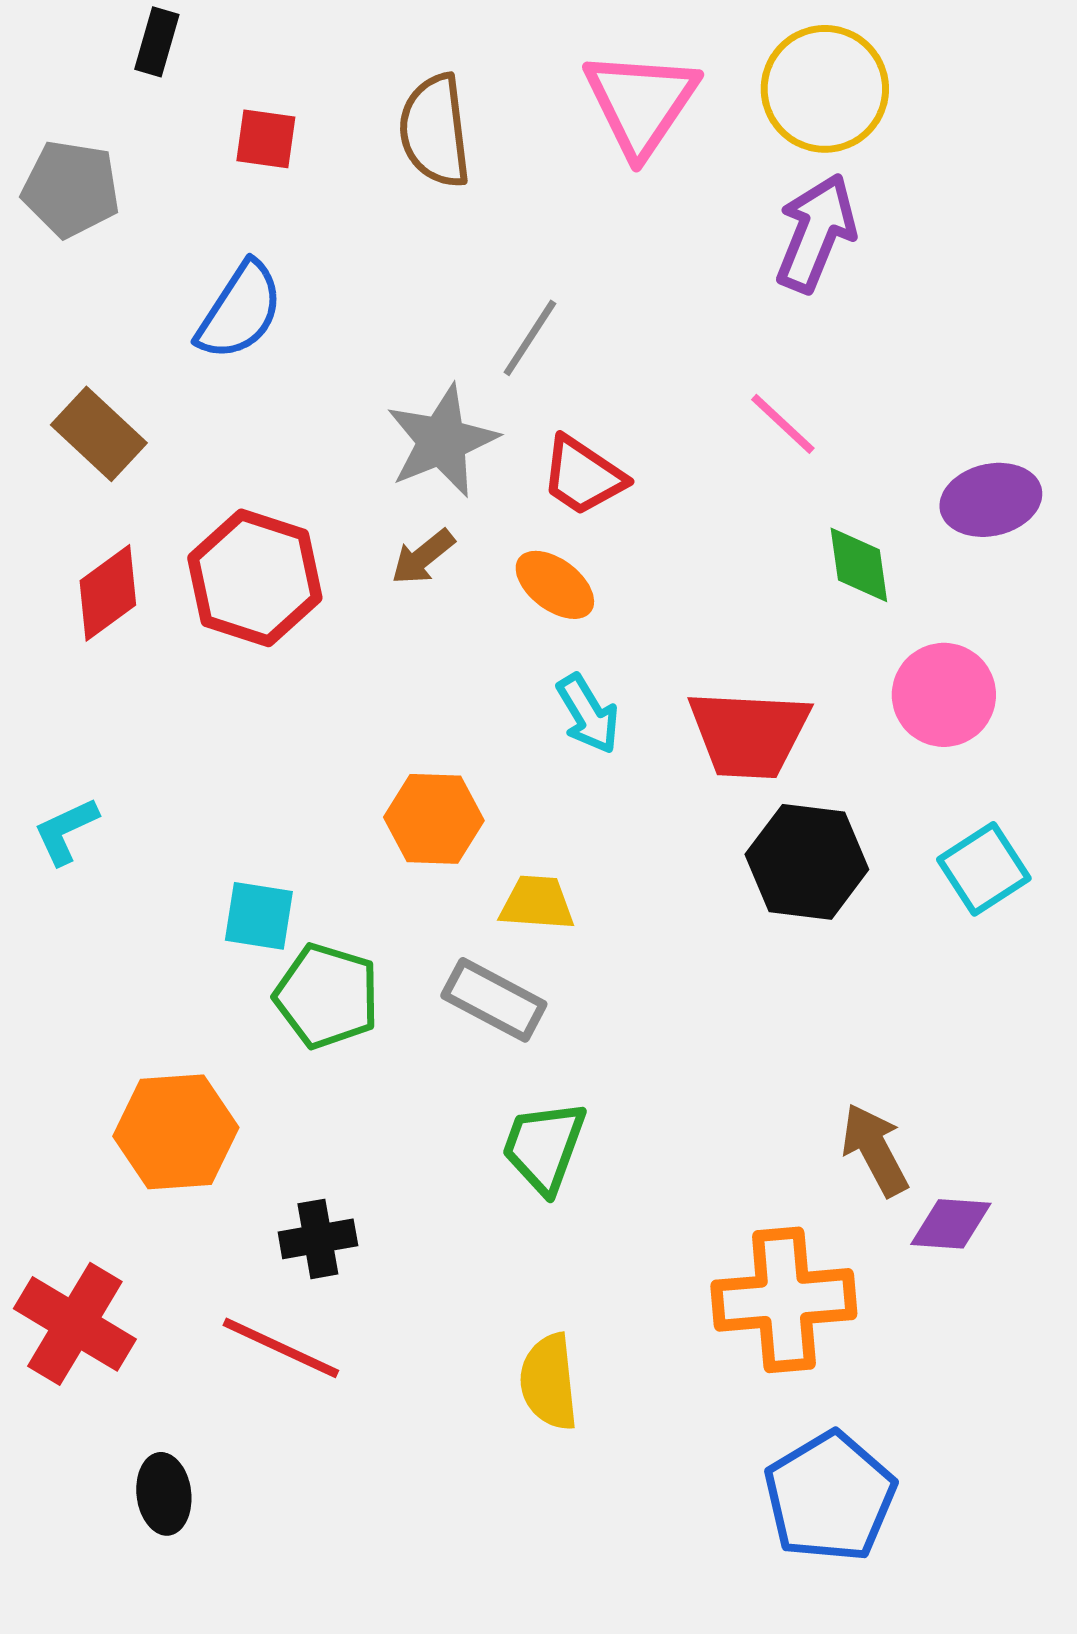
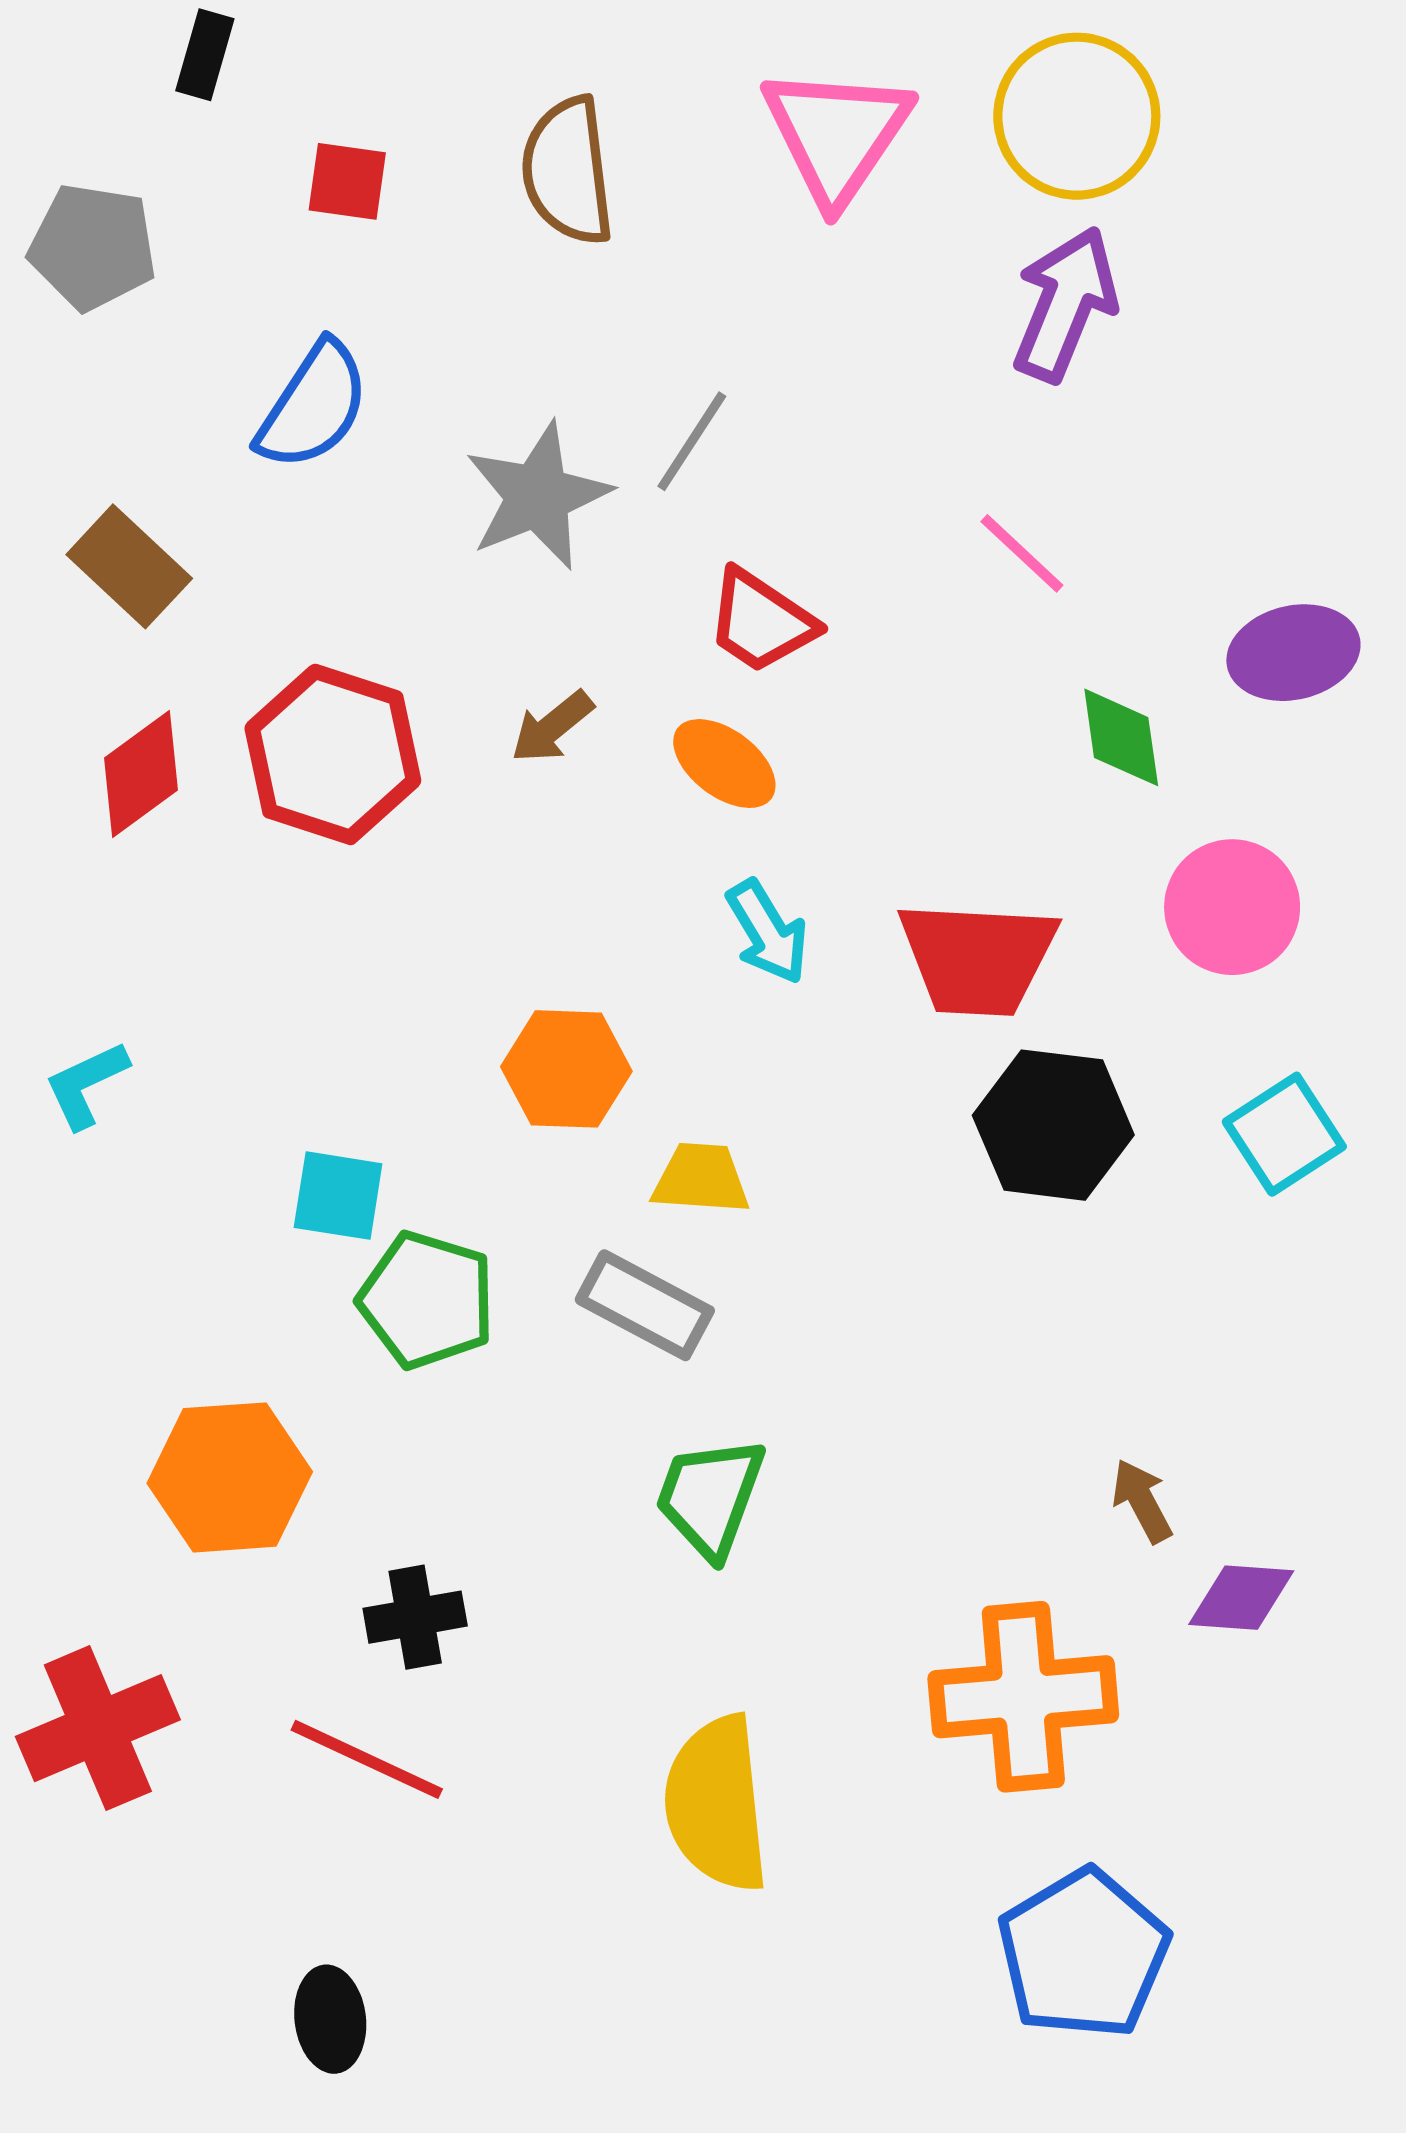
gray star: (442, 441) -> (538, 496), moved
brown arrow: (875, 1150) -> (1142, 1501), size x0.7
red cross: (75, 1324) -> (98, 1728), turned 36
yellow semicircle: (549, 1382) -> (717, 1804), size x1.4
black ellipse: (164, 1494) -> (330, 2019), moved

